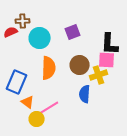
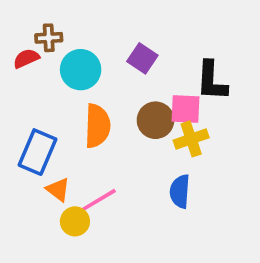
purple square: (73, 32) -> (142, 58), turned -35
pink square: (107, 60) -> (185, 109), moved
blue semicircle: (85, 94) -> (180, 191), moved

